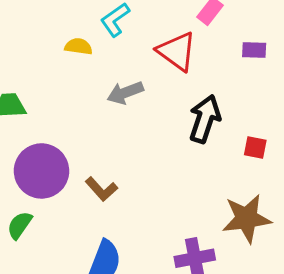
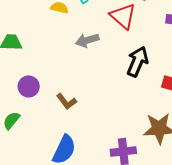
purple circle: (42, 171) -> (29, 86), size x0.6

